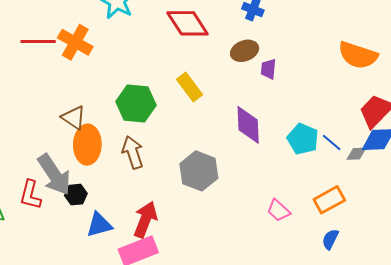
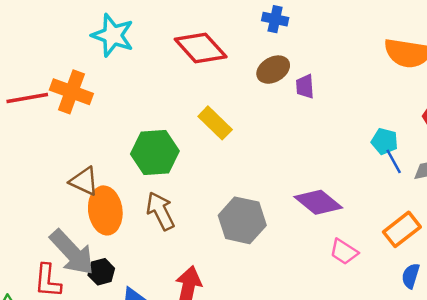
purple diamond: (248, 125) -> (318, 202), moved, turned -39
cyan pentagon: (303, 139) -> (385, 141), moved, size x0.7
blue line: (332, 143) -> (394, 161), turned 30

